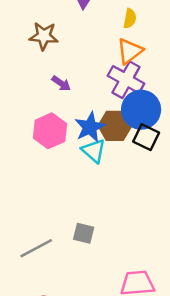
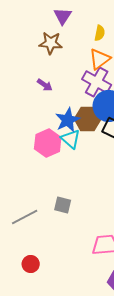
brown star: (44, 36) -> (51, 43), moved
pink hexagon: (50, 131) -> (48, 143), moved

